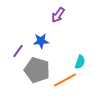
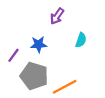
cyan semicircle: (80, 62) -> (81, 40), moved

